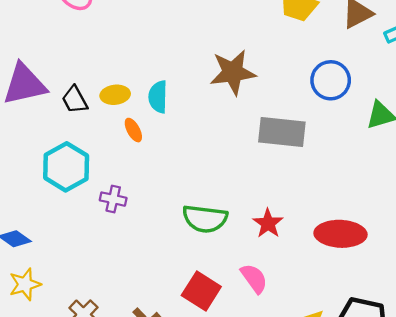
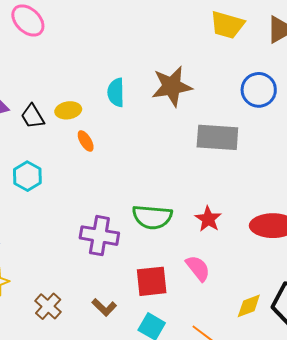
cyan semicircle: (158, 97) -> (116, 92), moved
cyan hexagon: (66, 167) -> (27, 176), size x0.7
purple cross: (113, 199) -> (99, 236), moved, size x1.6
red square: (201, 291) -> (152, 281), turned -36

